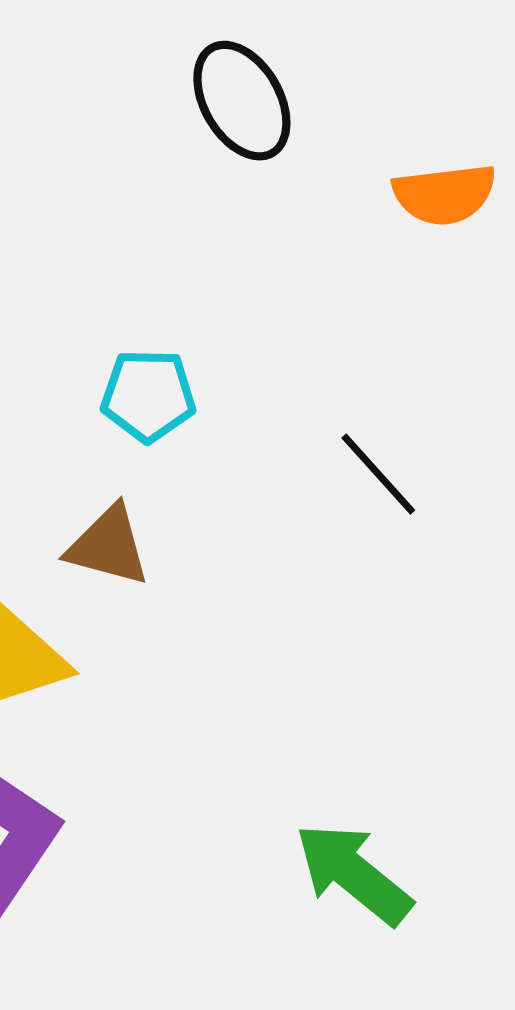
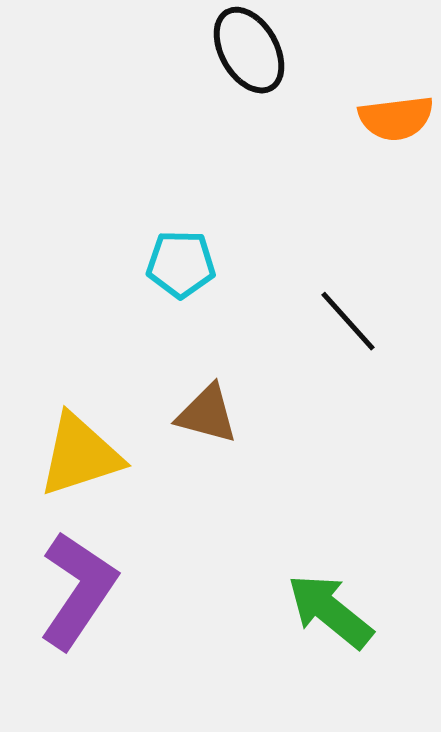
brown triangle: (108, 546) -> (207, 414), moved

